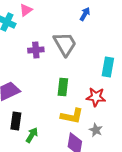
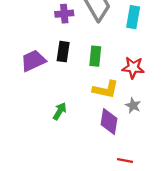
cyan rectangle: (108, 67) -> (133, 17), moved
black rectangle: (16, 121) -> (63, 52), moved

